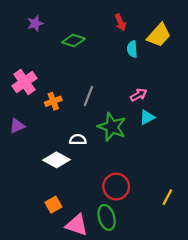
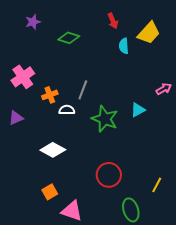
pink arrow: (139, 95) -> (164, 89), moved
white semicircle: (78, 140) -> (67, 110), moved
green ellipse: (107, 217) -> (131, 210), moved

